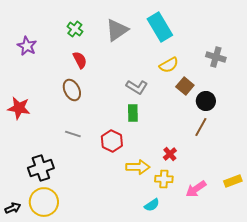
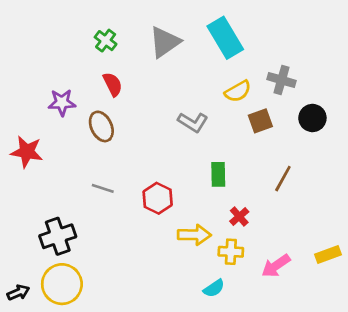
purple star: (27, 46) -> (62, 103), moved, turned -30
gray cross: (216, 57) -> (282, 80), moved
brown square: (185, 86) -> (260, 121), turned 30
black circle: (206, 101) -> (312, 118), moved
green rectangle: (133, 113) -> (218, 174), moved

